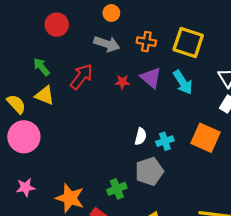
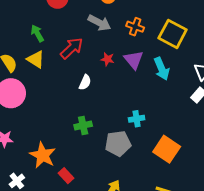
white semicircle: (141, 136) -> (85, 82), moved
orange square: (205, 138) -> (167, 149), moved
green cross: (117, 189) -> (83, 125), moved

